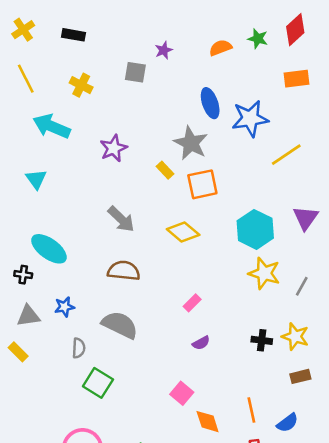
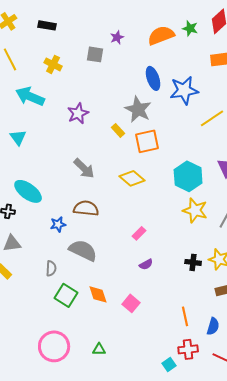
orange semicircle: (220, 48) -> (161, 35), size x1.5
blue star: (64, 307) -> (58, 224), moved
orange diamond: (208, 422) -> (98, 294), moved
blue semicircle: (287, 423) -> (213, 326), turned -36

